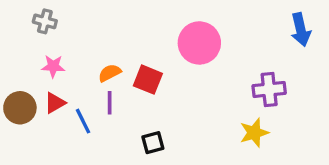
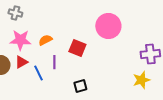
pink star: (53, 66) -> (20, 40), size x1.5
orange semicircle: (110, 73) -> (45, 40), moved

